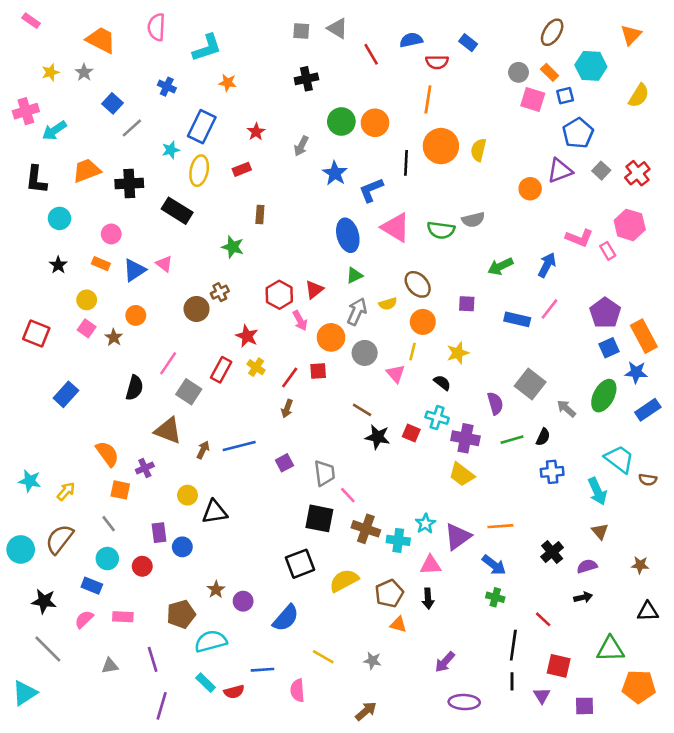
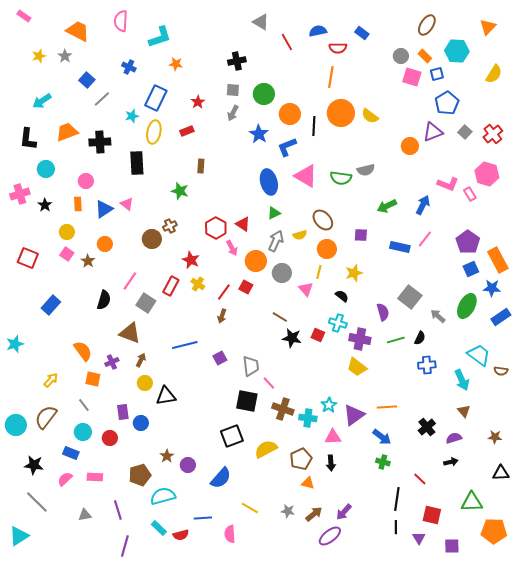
gray square: (301, 31) -> (233, 90), moved
pink cross: (26, 111) -> (20, 194), moved
orange circle: (375, 123) -> (290, 114), moved
yellow semicircle: (478, 150) -> (370, 116), turned -66
black rectangle: (177, 211) -> (137, 163), turned 55
orange rectangle: (101, 264) -> (78, 204), turned 64
red triangle: (314, 290) -> (243, 224), turned -49
red square: (318, 371) -> (246, 287), turned 32
brown arrow: (203, 450) -> (141, 360), moved
cyan star: (30, 481) -> (15, 344), moved, turned -30
purple ellipse: (464, 702) -> (330, 536), moved, turned -40
brown arrow: (366, 711) -> (314, 514), moved

